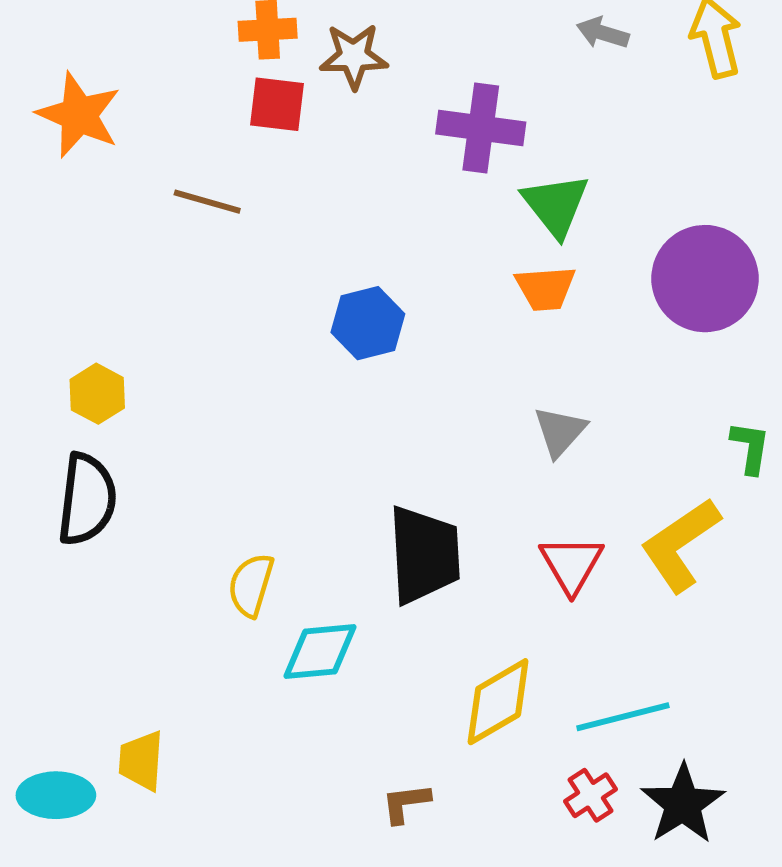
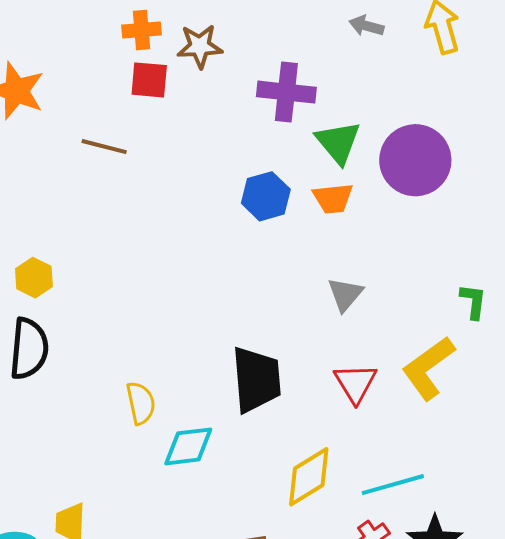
purple circle: (705, 279) -> (415, 160), moved
blue hexagon: (368, 323) -> (266, 196), moved
yellow semicircle: (251, 585) -> (141, 403), turned 153

